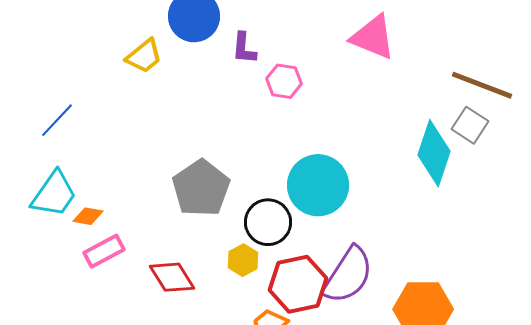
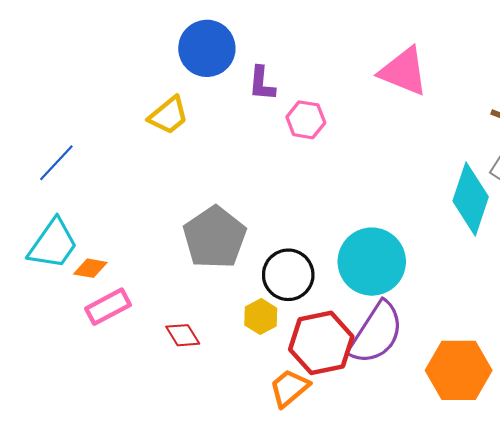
yellow trapezoid: (144, 56) -> (168, 115), moved
cyan circle: (318, 185) -> (372, 262), moved
red diamond: (172, 277) -> (183, 335), size x0.7

